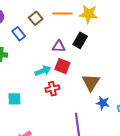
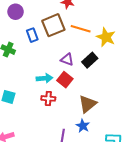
brown square: (36, 18) -> (53, 25), size x1.6
blue star: (103, 103) -> (83, 126), moved

